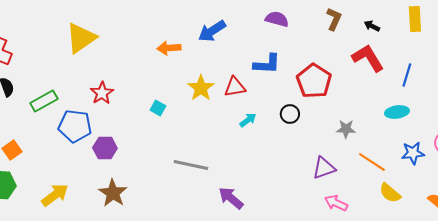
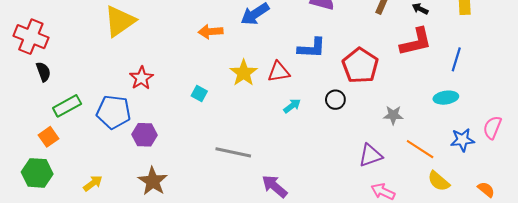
red L-shape: (368, 58) -> (416, 42), turned 108
green rectangle: (44, 101) -> (67, 106), moved
yellow arrow: (55, 195) -> (93, 183), size x0.7

